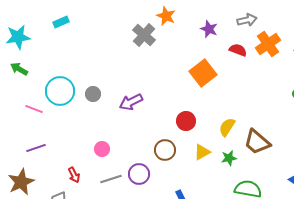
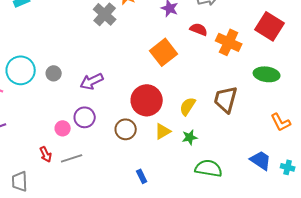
orange cross: (268, 44) -> (229, 42), moved, turned -30
red circle: (186, 121) -> (147, 100), size x1.6
brown trapezoid: (257, 142) -> (226, 99), moved, turned 64
purple circle: (139, 174) -> (85, 117), moved
red arrow: (74, 175) -> (46, 154), moved

